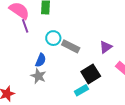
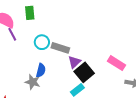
purple triangle: (106, 47) -> (74, 62), moved
blue semicircle: (41, 60) -> (41, 70), moved

